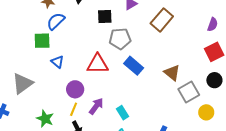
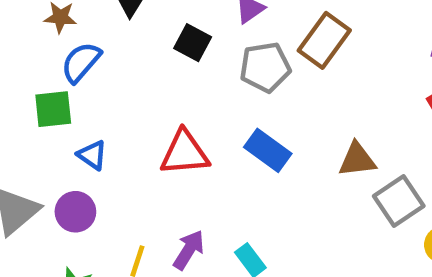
black square: (105, 17) -> (193, 43), turned 35
gray pentagon: (120, 39) -> (265, 67), moved
brown triangle: (172, 73) -> (357, 160), turned -42
purple circle: (75, 89) -> (75, 212), moved

